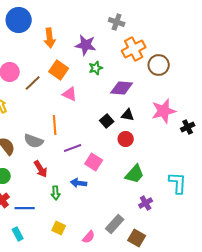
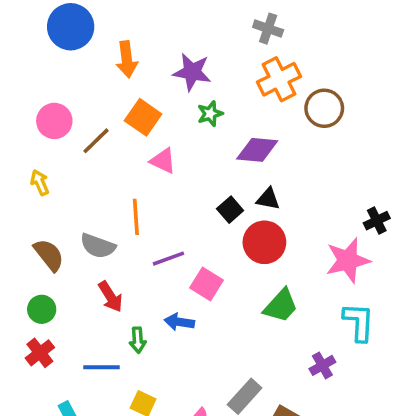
gray cross: (117, 22) -> (268, 29), moved
pink star: (164, 111) -> (348, 260), moved
red circle: (126, 139) -> (264, 242), size x1.5
purple cross: (146, 203) -> (322, 365), moved
blue line: (25, 208) -> (101, 367), moved

